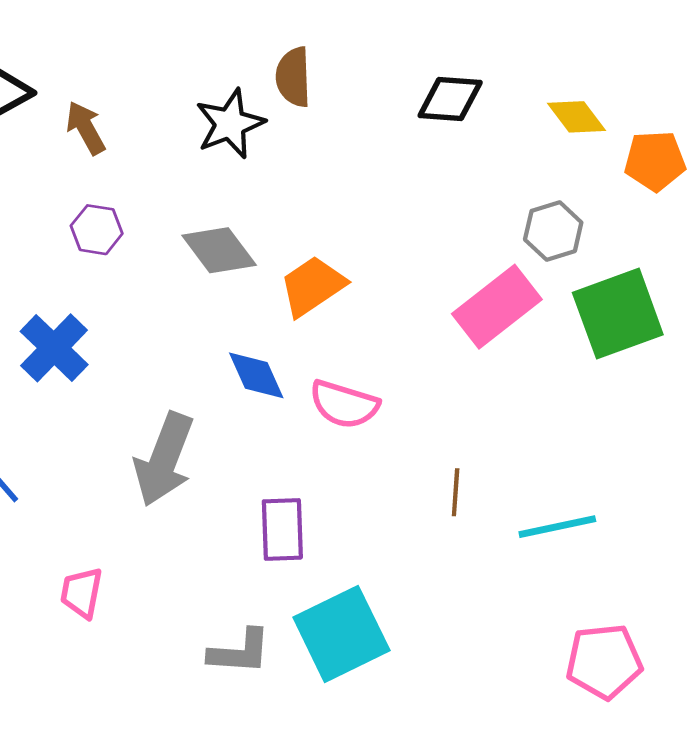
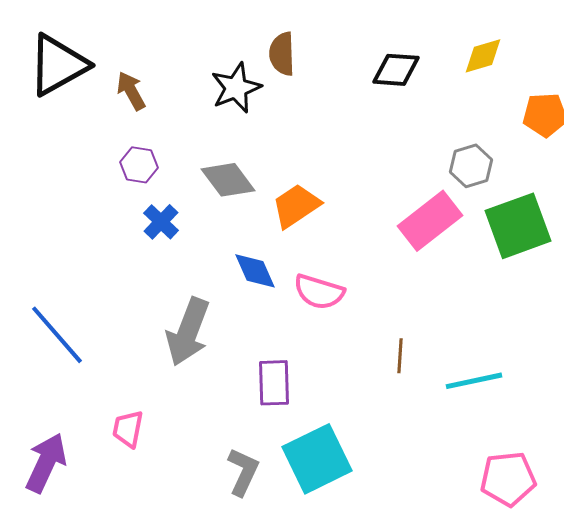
yellow diamond: (577, 117) -> (483, 56), moved, turned -69
blue cross: (54, 348) -> (161, 222), moved, size x0.7
gray L-shape: (240, 652) -> (243, 472), turned -69

